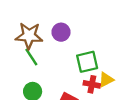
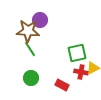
purple circle: (61, 32) -> (40, 20), moved

